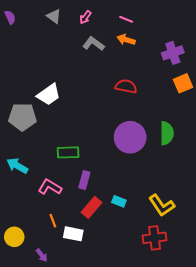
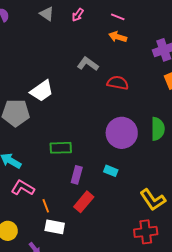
gray L-shape: (94, 44) -> (88, 64), moved
pink L-shape: (50, 187) -> (23, 188), moved
cyan rectangle: (119, 201) -> (111, 171), moved
orange line: (53, 221) -> (46, 206), moved
white rectangle: (73, 234) -> (55, 227), moved

